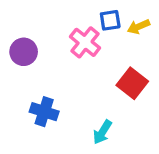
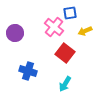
yellow arrow: (139, 27) -> (85, 31), moved
red square: (132, 83) -> (65, 53), moved

